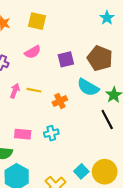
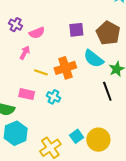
pink semicircle: (33, 52) -> (37, 33), moved
yellow line: (34, 90) -> (41, 72), moved
orange cross: (60, 101) -> (65, 68), size x1.5
cyan cross: (51, 133) -> (53, 97), turned 32

